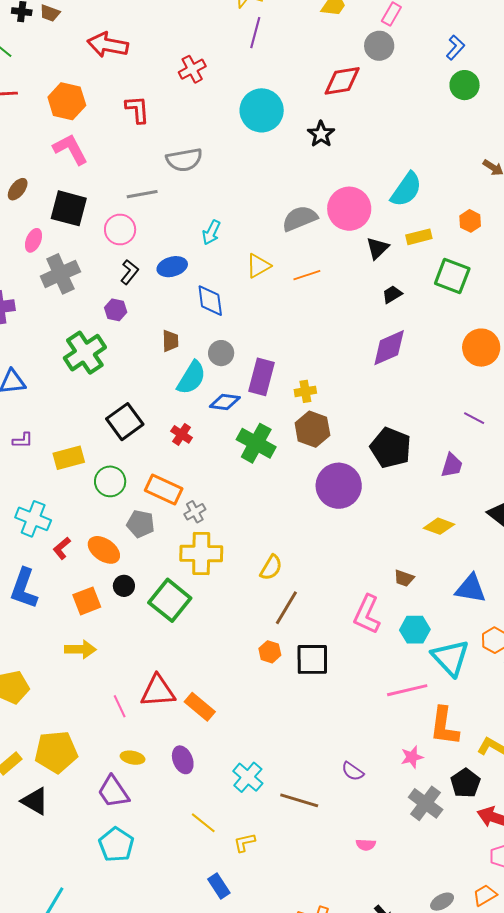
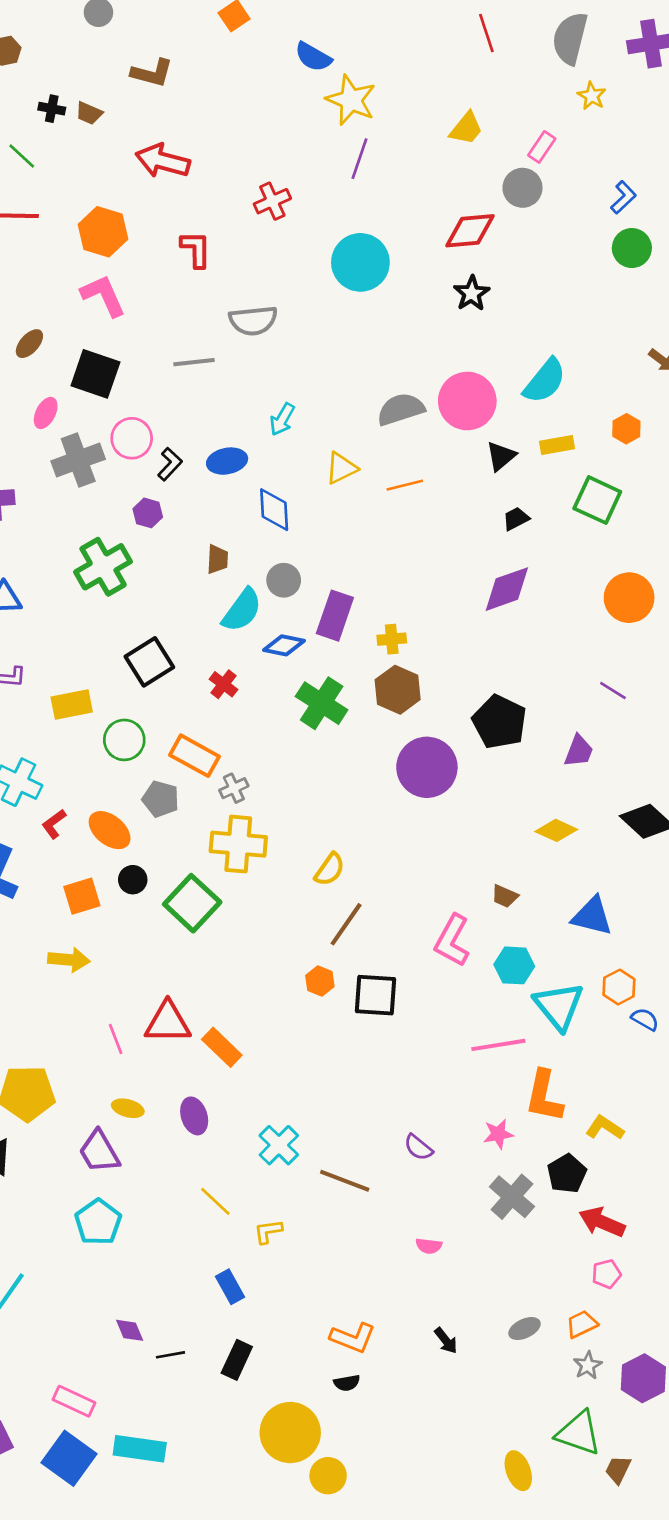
black star: (321, 134) -> (472, 293), moved
pink circle: (120, 230) -> (132, 438), moved

